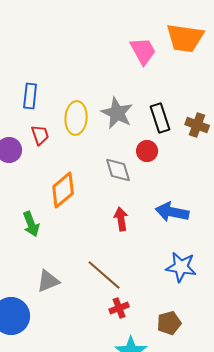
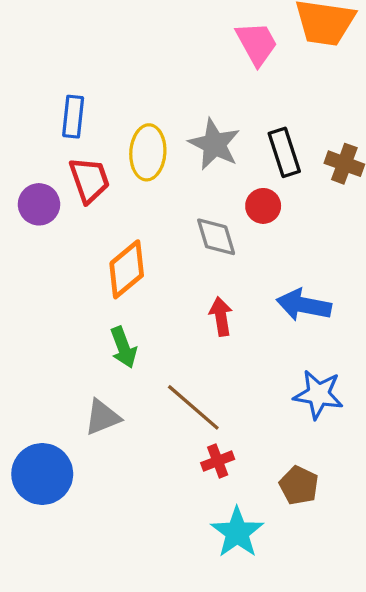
red trapezoid: (40, 135) -> (89, 180), size x1.4
green arrow: (31, 224) -> (123, 347), moved
brown pentagon: (169, 323) -> (299, 485), turned -30

